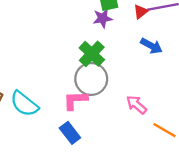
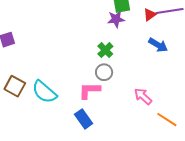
green cross: (92, 54) -> (105, 50), size x0.7
gray circle: (91, 79) -> (104, 72), size x0.6

